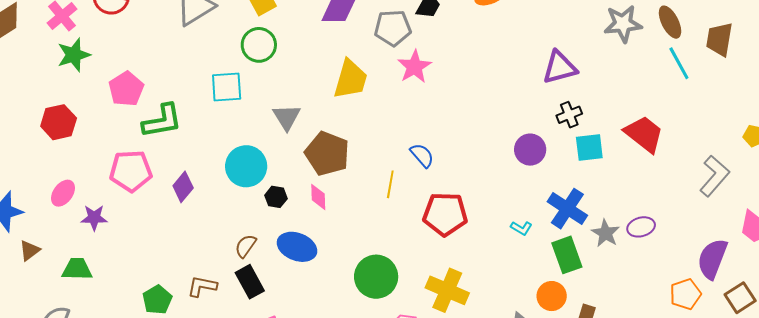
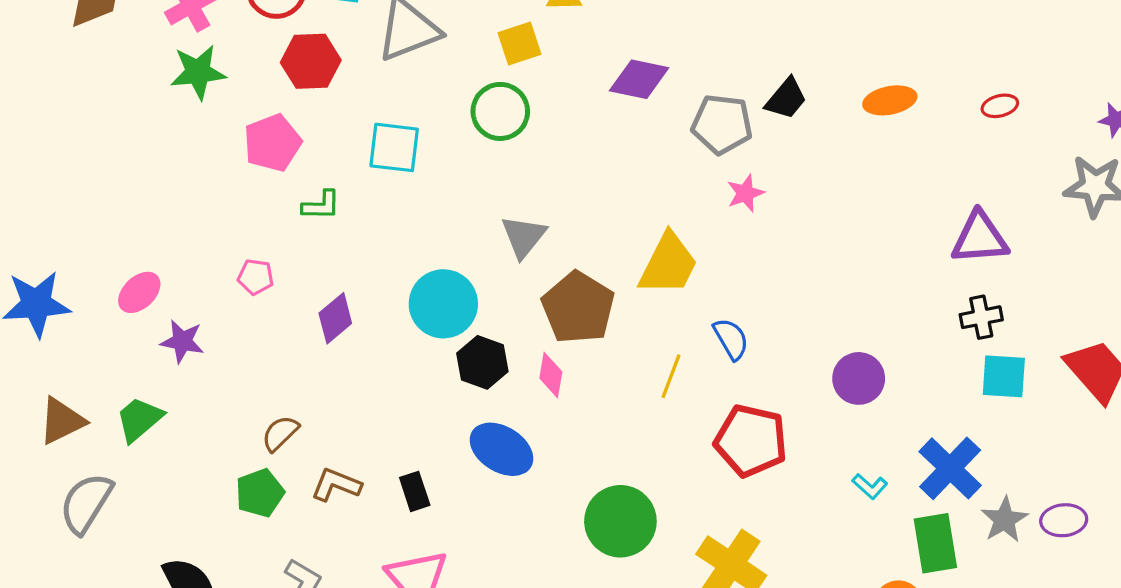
pink star: (414, 67) -> (745, 193), size x0.7
yellow trapezoid: (351, 79) -> (668, 264), moved
cyan square: (227, 87) -> (394, 147), moved
green L-shape: (162, 121) -> (321, 205), size x0.6
red hexagon: (59, 122) -> (311, 61), moved
purple circle: (530, 150) -> (859, 378), moved
pink pentagon: (131, 171) -> (256, 277), size x0.5
black hexagon: (276, 197) -> (482, 362), size x1.4
brown semicircle: (246, 246) -> (280, 433), moved
brown triangle: (30, 250) -> (62, 421), moved, size x1.4
green trapezoid: (77, 269) -> (139, 419), turned -52
black rectangle: (250, 282) -> (415, 491), size x0.7

